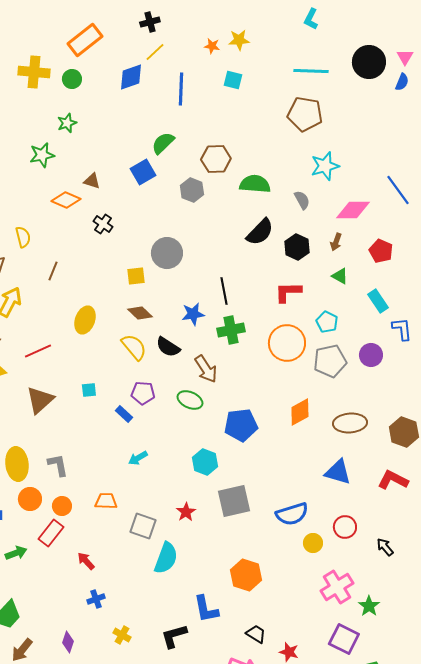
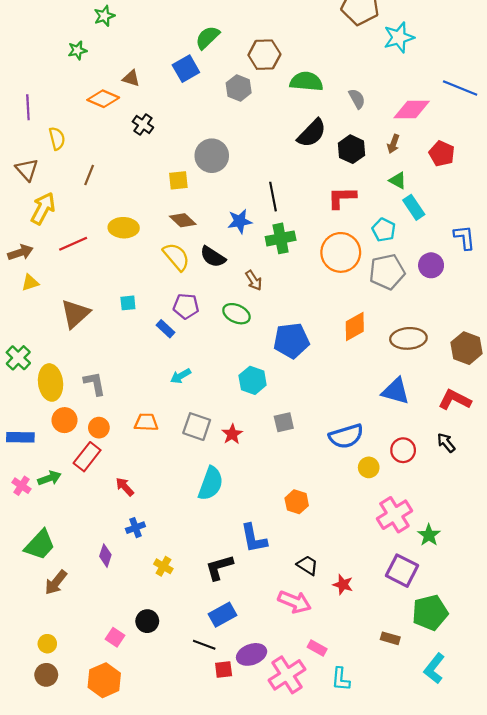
green star: (42, 155) -> (77, 50), size x0.7
cyan star: (325, 166) -> (399, 37), moved
blue line: (398, 190) -> (460, 88), turned -32
cyan rectangle: (378, 301) -> (414, 207), moved
yellow ellipse: (85, 320) -> (124, 228), turned 72
red line: (38, 351) -> (73, 244), moved
brown arrow: (206, 369) -> (254, 280), size x0.7
gray square: (234, 501) -> (284, 422), size x0.6
gray square: (143, 526) -> (197, 427), moved
black arrow: (385, 547) -> (446, 443), moved
orange hexagon: (246, 575) -> (297, 502), size x0.7
purple diamond: (68, 642) -> (105, 556), moved

